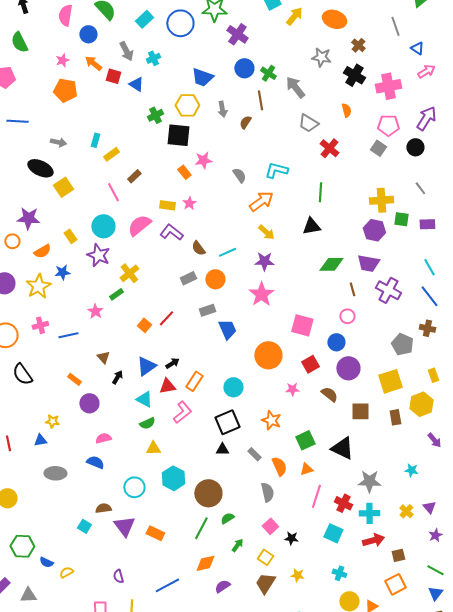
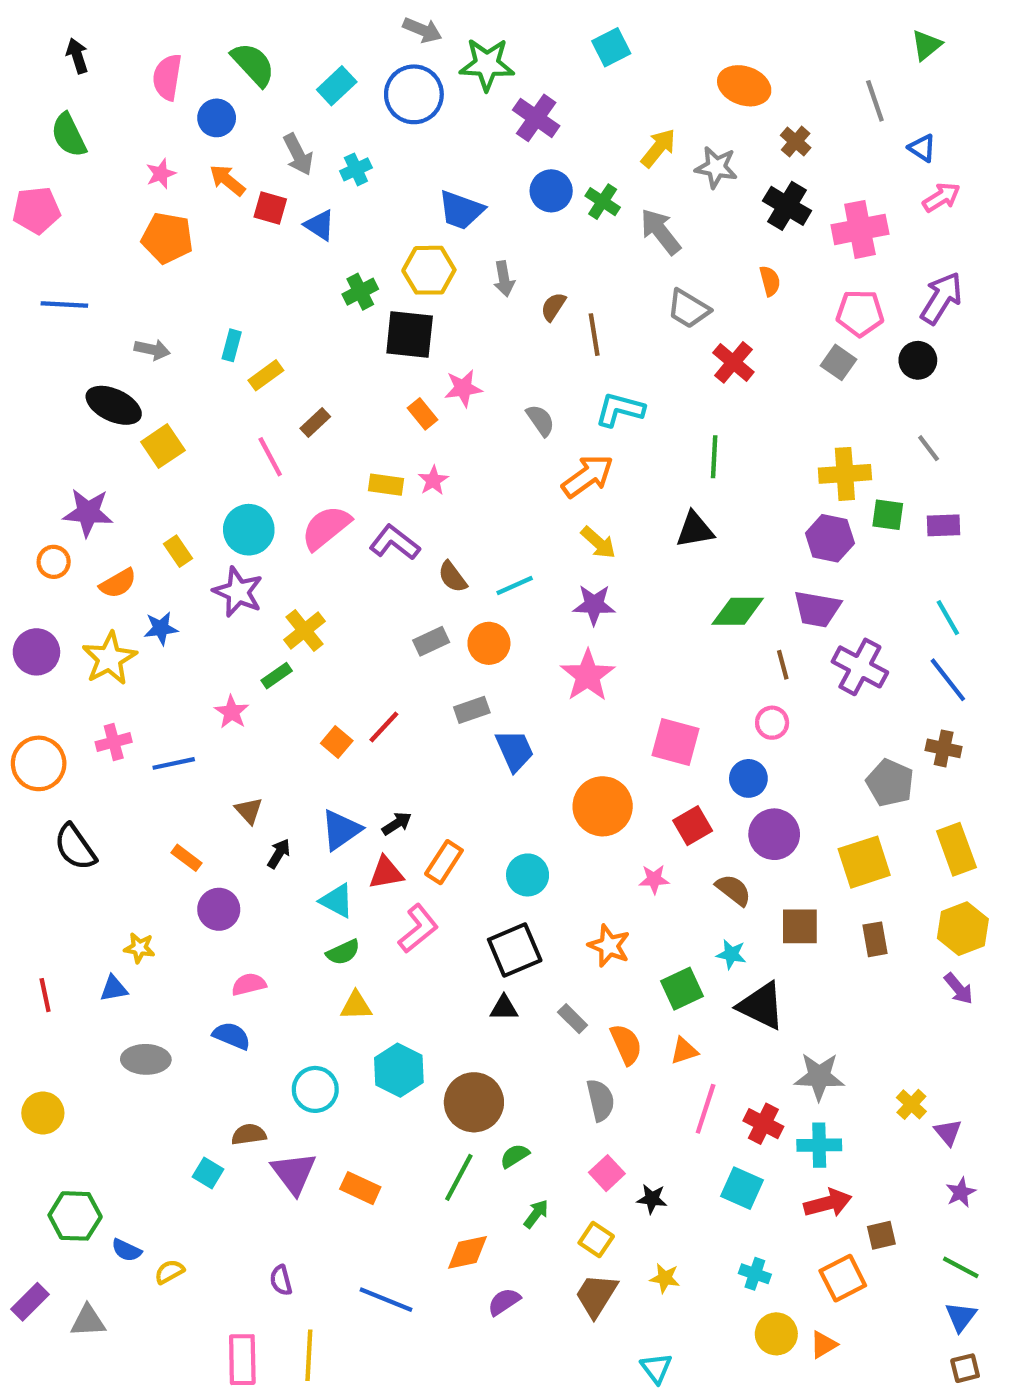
yellow arrow: (294, 16) -> (658, 148), moved
brown line: (260, 100) -> (594, 335), moved
yellow rectangle: (433, 375) -> (956, 849), size x1.6
yellow hexagon: (421, 404) -> (963, 929), moved
cyan star: (411, 470) -> (731, 954), moved
yellow cross: (406, 511) -> (911, 1104), moved
orange square: (395, 584) -> (843, 1278), moved
blue line: (167, 585) -> (386, 1300), turned 50

